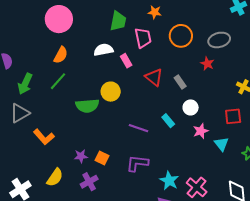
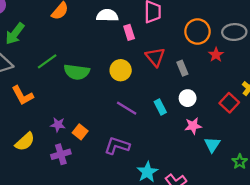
orange circle: (181, 36) -> (197, 32), moved
green line: (58, 81) -> (47, 61), moved
yellow circle: (111, 92) -> (121, 70), moved
red square: (233, 116) -> (229, 103), moved, turned 36

